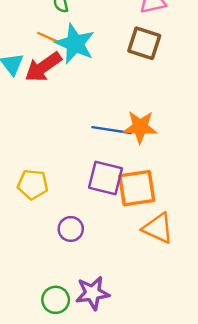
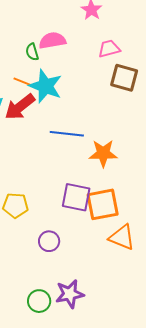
brown square: (144, 43) -> (124, 78), moved
blue line: (112, 130) -> (67, 134), moved

